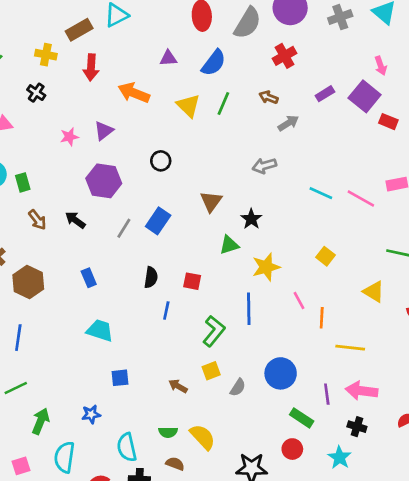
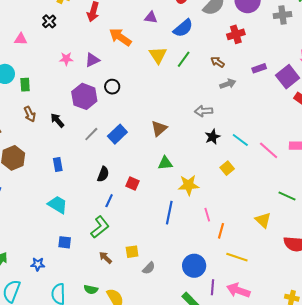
black circle: (161, 161) -> (112, 87), moved
black star: (251, 219) -> (213, 137), moved
yellow square: (325, 256) -> (227, 168), moved
green L-shape: (214, 331) -> (100, 227), moved
blue circle: (281, 373) -> (194, 266), moved

